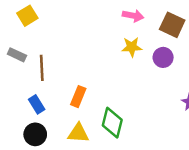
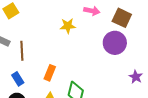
yellow star: (132, 47) -> (68, 26), moved
purple circle: (163, 57) -> (115, 43), size x1.5

